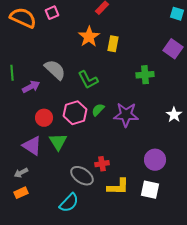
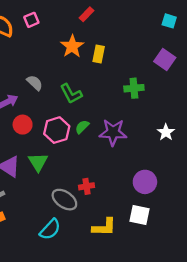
gray semicircle: (55, 70) -> (35, 83), size x0.7
red circle: (44, 118) -> (23, 125), moved
yellow L-shape: (118, 187) -> (104, 227), moved

